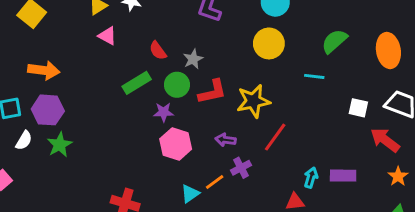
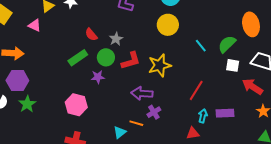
pink triangle: (107, 36) -> (35, 25), moved
green semicircle: (334, 41) -> (227, 44), moved
cyan line: (314, 76) -> (201, 46), turned 48
red line: (275, 137) -> (196, 90), moved
purple arrow: (225, 140) -> (142, 93), size x1.5
pink hexagon: (176, 144) -> (76, 105), moved
orange line: (215, 182) -> (136, 123), turned 56

